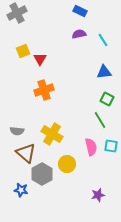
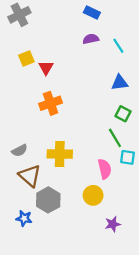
gray semicircle: (17, 131) -> (19, 150), turned -32
yellow cross: (52, 134) -> (60, 154), turned -30
cyan square: (111, 146) -> (128, 157), moved
yellow circle: (67, 164) -> (93, 195), moved

